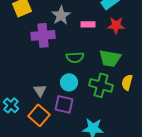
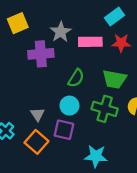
pink rectangle: (88, 24) -> (90, 42), size x1.5
green semicircle: (75, 57) -> (76, 78), turned -54

